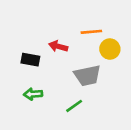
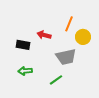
orange line: (91, 32) -> (69, 24), turned -63

